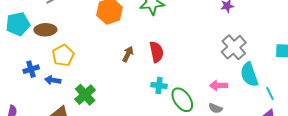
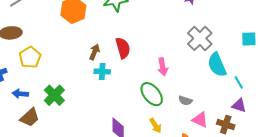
blue arrow: (53, 80) -> (20, 94), moved
cyan cross: (159, 85) -> (102, 72), moved
pink arrow: (219, 85) -> (163, 67), moved, turned -96

